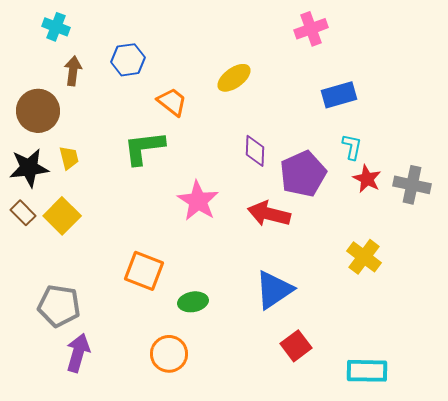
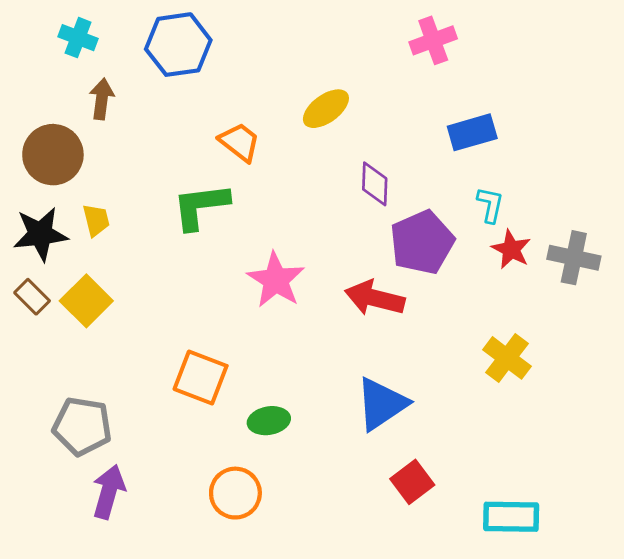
blue hexagon: (128, 60) -> (178, 45), moved, size x1.4
purple diamond: (255, 151) -> (375, 184), moved

